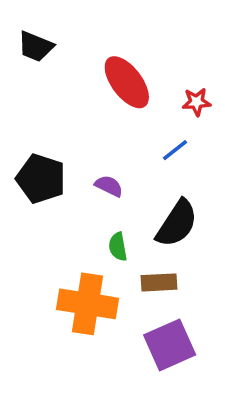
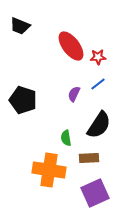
red star: (197, 102) -> (98, 57), moved
purple semicircle: (109, 186) -> (74, 94), moved, turned -91

